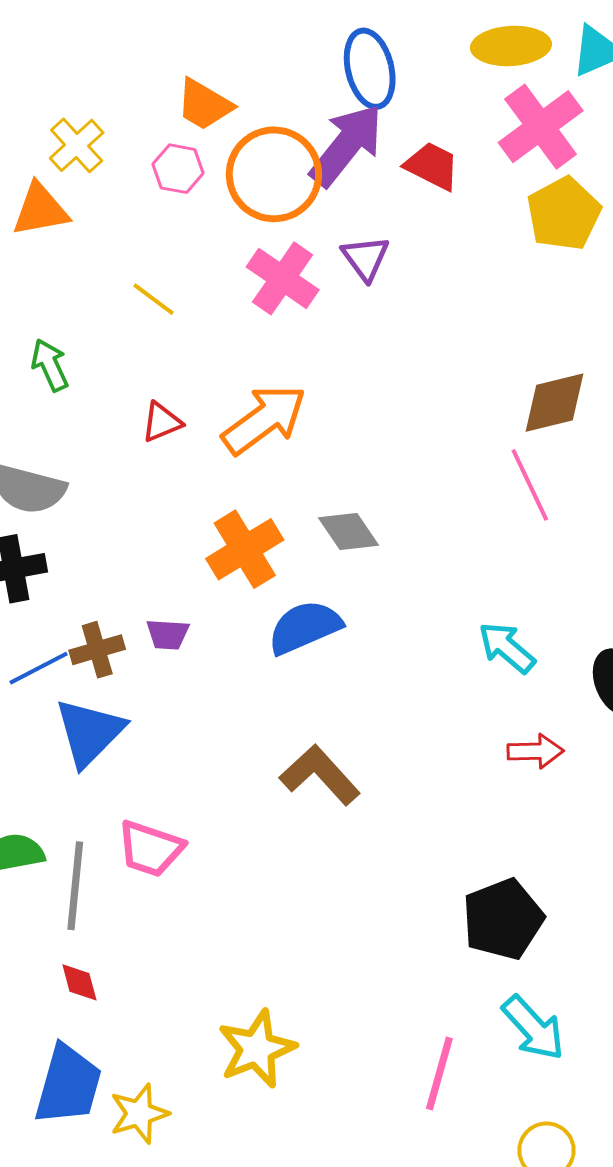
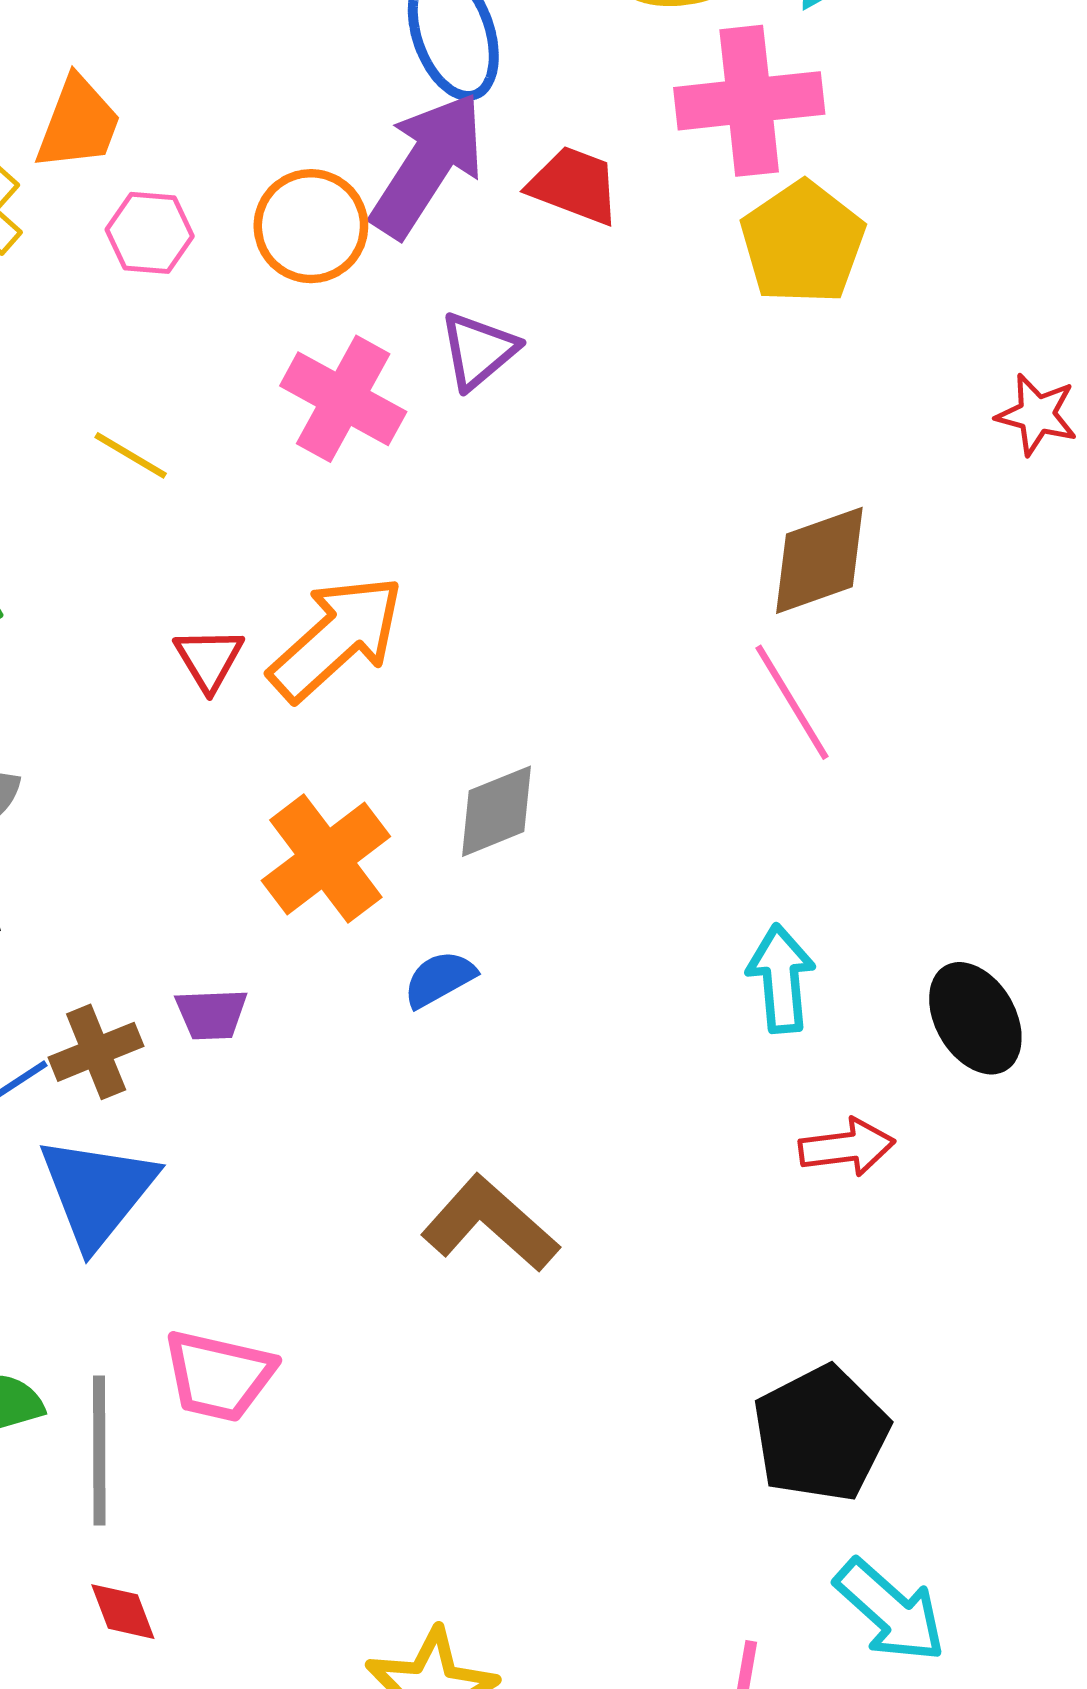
orange trapezoid: (204, 105) -> (78, 123), moved, turned -94
pink cross: (541, 127) -> (749, 101), turned 36
orange circle: (274, 174) -> (311, 226), size x0.7
purple triangle: (365, 258) -> (478, 351), turned 32
red triangle: (162, 422) -> (209, 659), moved, turned -33
gray diamond: (348, 532) -> (497, 811), turned -72
blue semicircle: (305, 627) -> (439, 979), size x0.6
cyan arrow: (507, 648) -> (781, 979), turned 50

